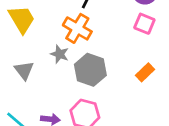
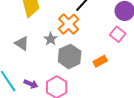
gray triangle: (24, 70) -> (22, 43), turned -35
orange rectangle: (145, 72) -> (100, 61), moved

